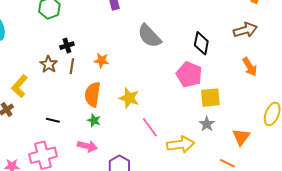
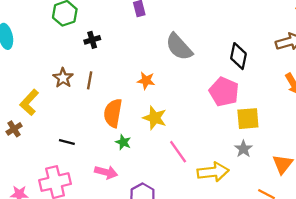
black cross: (67, 46) -> (92, 40), moved
orange star: (101, 60) -> (146, 81), moved
green star: (94, 120) -> (123, 142), moved

